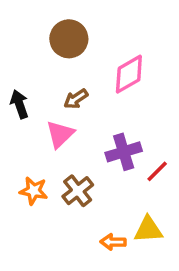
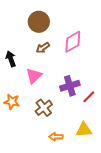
brown arrow: (76, 99) -> (43, 48), moved
orange star: (34, 191) -> (12, 102), moved
orange arrow: (113, 242) -> (56, 137), moved

